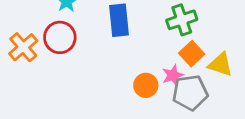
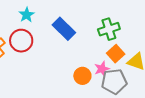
blue rectangle: (119, 20) -> (64, 29), turned -40

